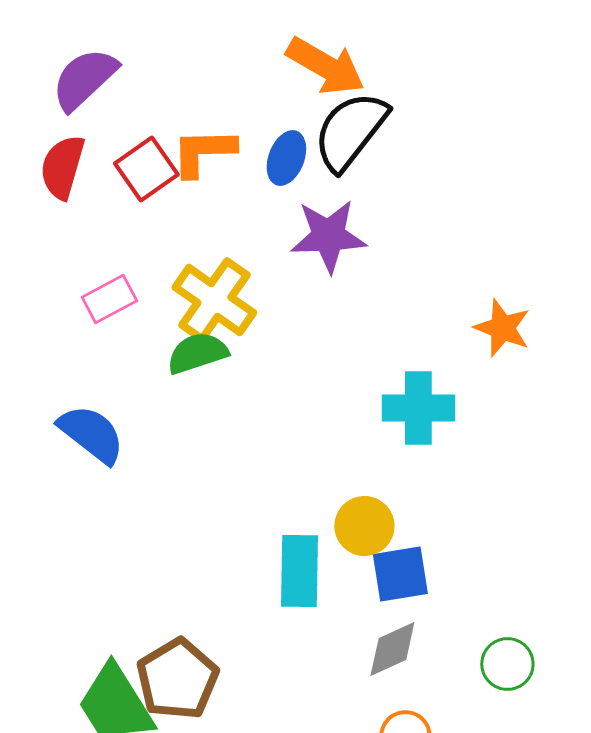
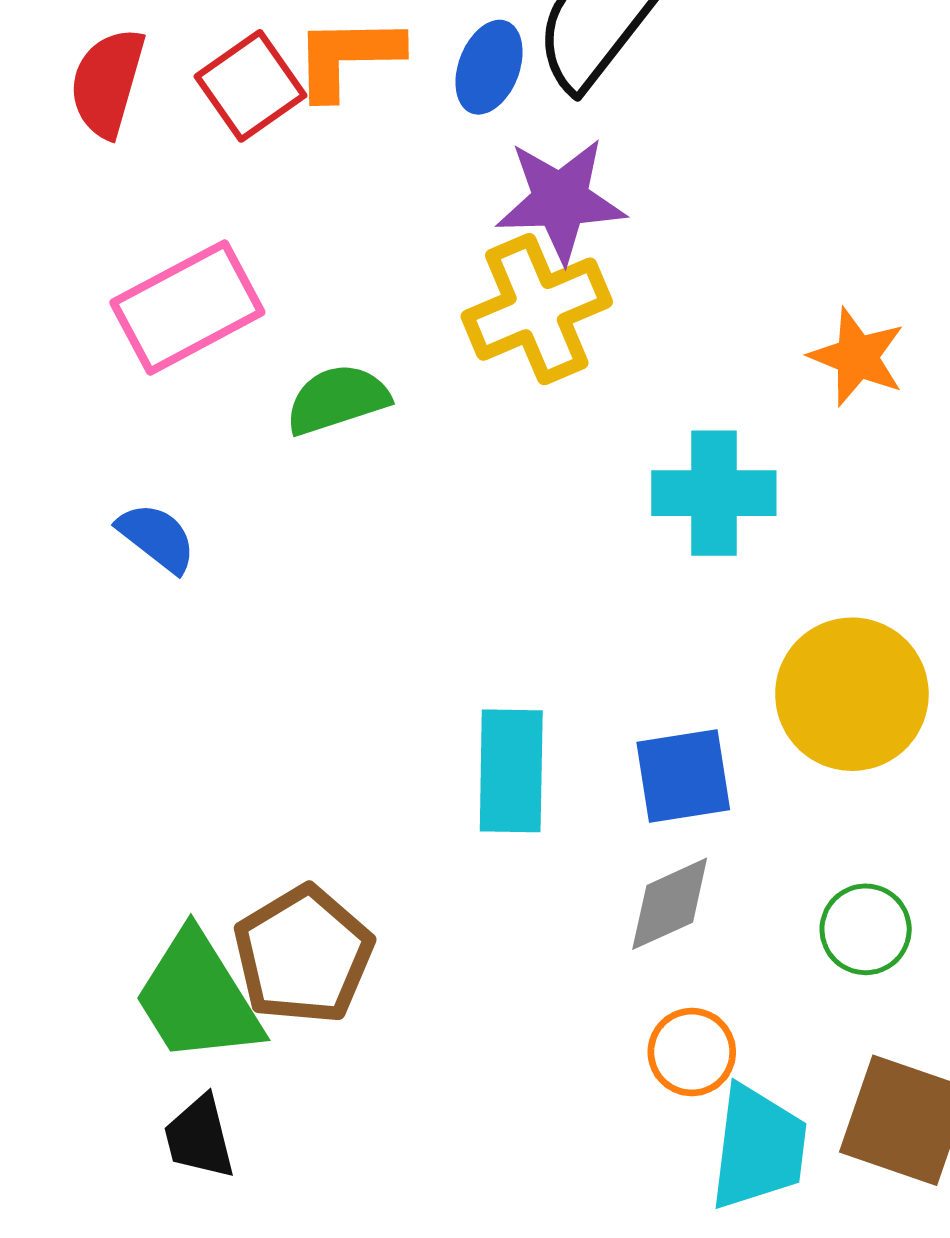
pink rectangle: (109, 299) -> (187, 307), size x1.6
yellow cross: (214, 300) -> (537, 309), moved, turned 32
blue semicircle: (91, 434) -> (157, 537), size x0.7
yellow circle: (364, 526) -> (852, 694), moved, size x1.5

